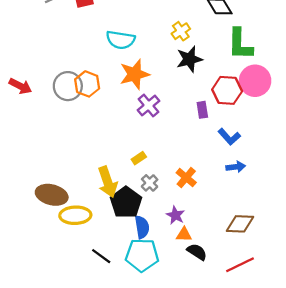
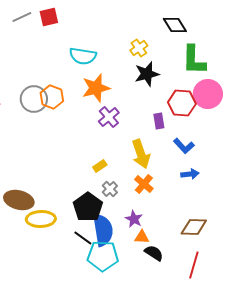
yellow arrow: (108, 182) -> (141, 154), moved
blue semicircle: (142, 227) -> (103, 230), size x1.5
black line: (101, 256) -> (83, 238), moved
red line: (240, 265) -> (194, 265), turned -48

